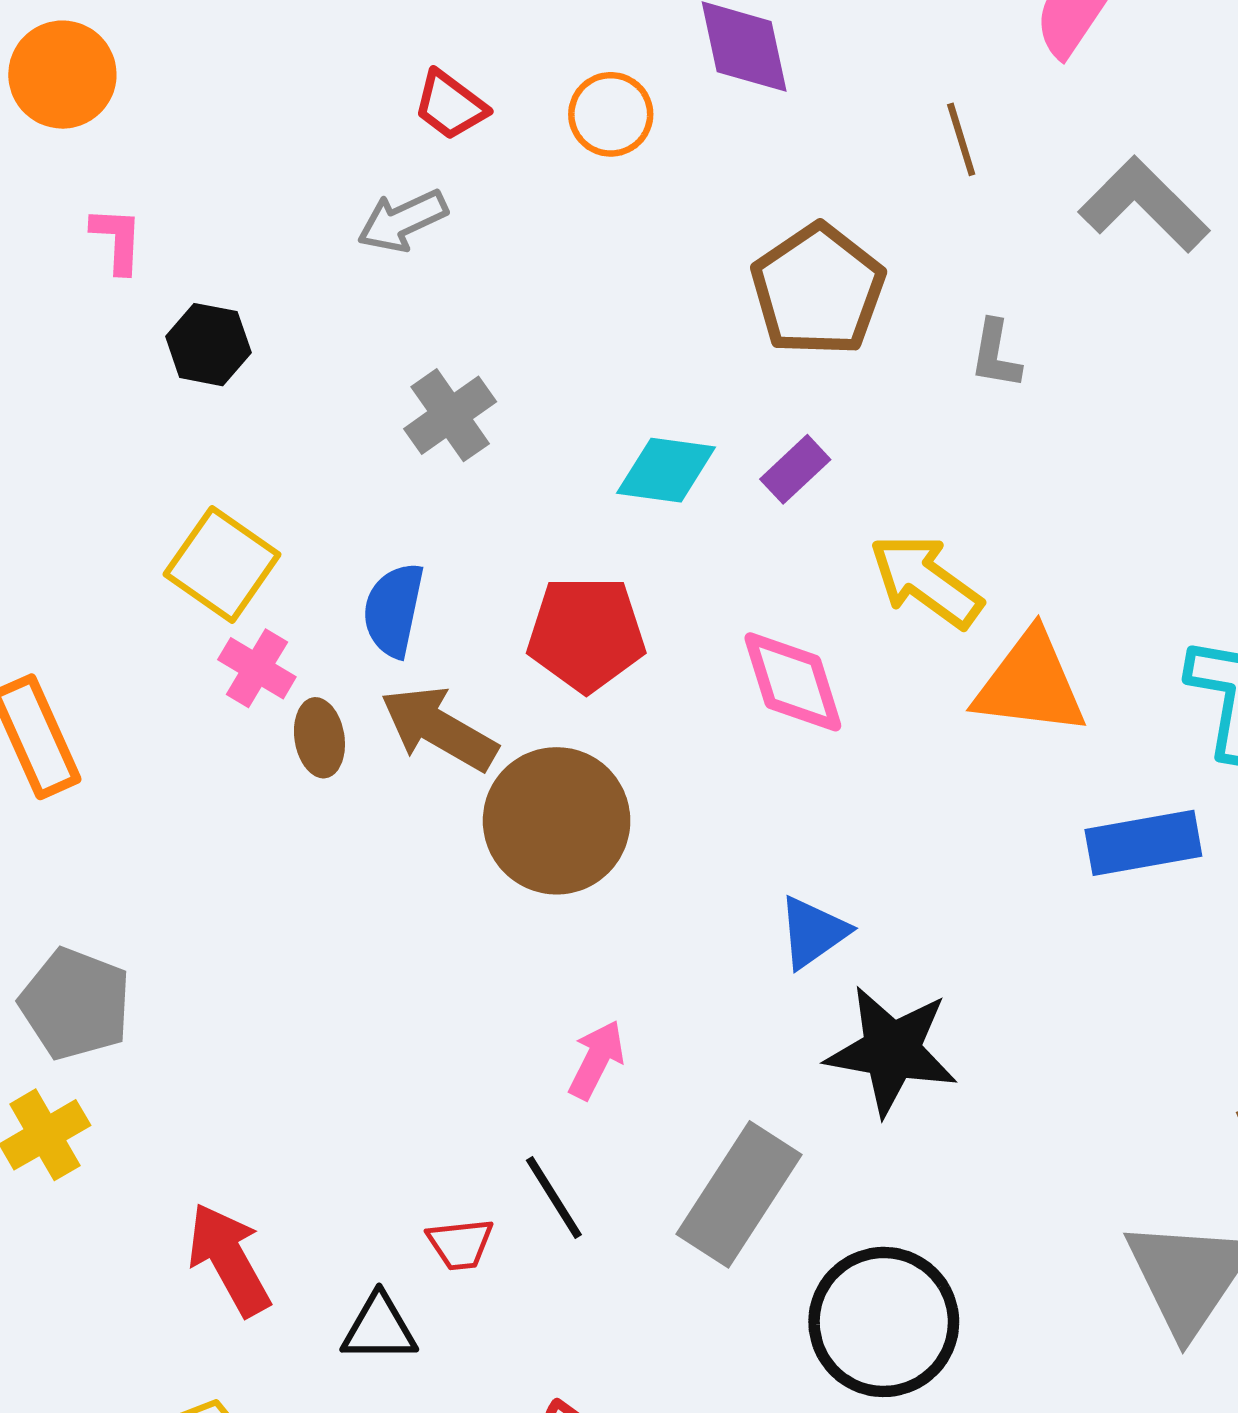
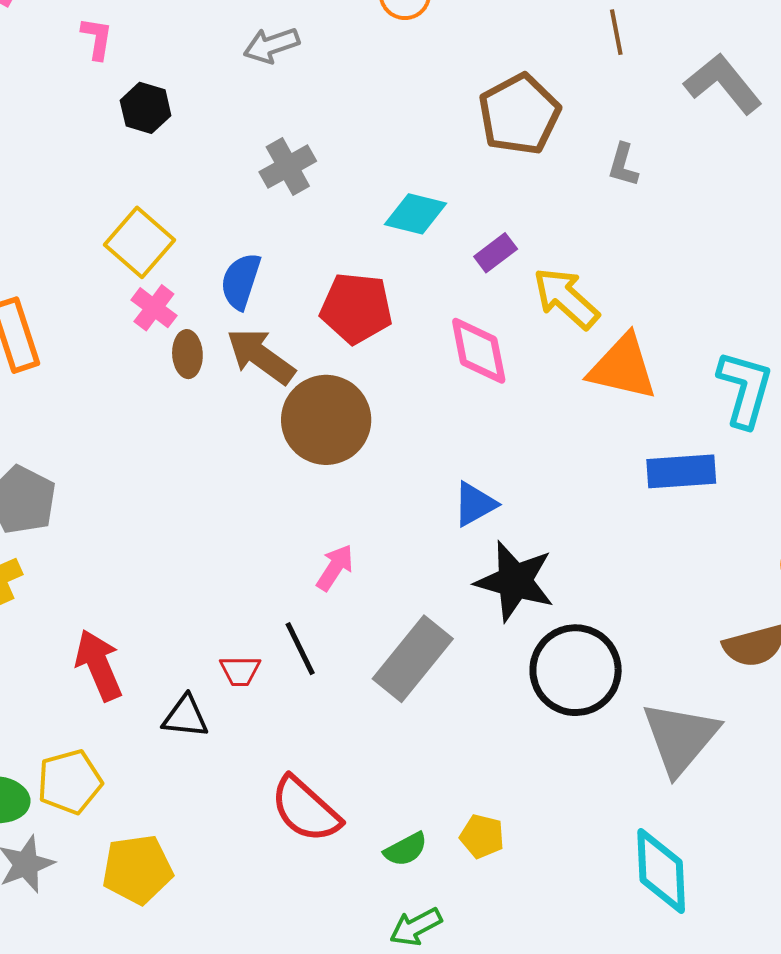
purple rectangle: (795, 469) -> (496, 253), moved
black circle: (884, 1322) -> (576, 670), moved

